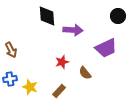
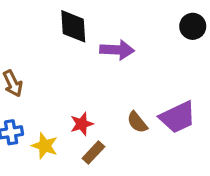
purple trapezoid: (106, 48) -> (178, 117), moved
red star: (62, 62) -> (82, 124), moved

